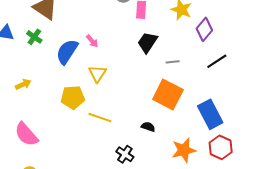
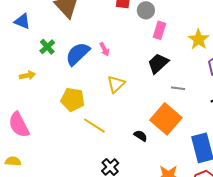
green cross: (34, 37) -> (47, 47), moved
yellow triangle: (97, 74) -> (116, 84), moved
black semicircle: (148, 127) -> (140, 136), moved

